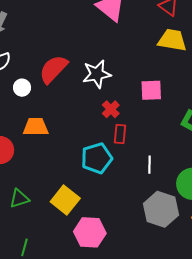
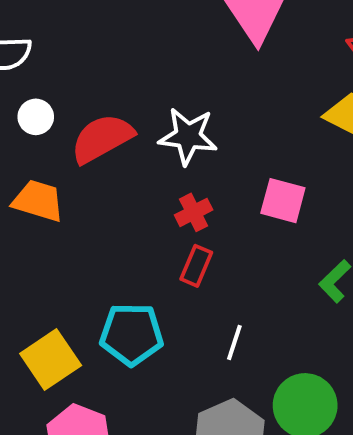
red semicircle: (53, 69) -> (102, 138), moved
cyan pentagon: (97, 158) -> (132, 334), moved

